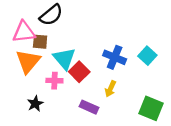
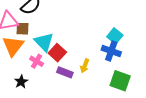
blue cross: (115, 57) -> (111, 51), moved
pink cross: (54, 81) -> (37, 61), turned 32
purple rectangle: (89, 107) -> (65, 72), moved

